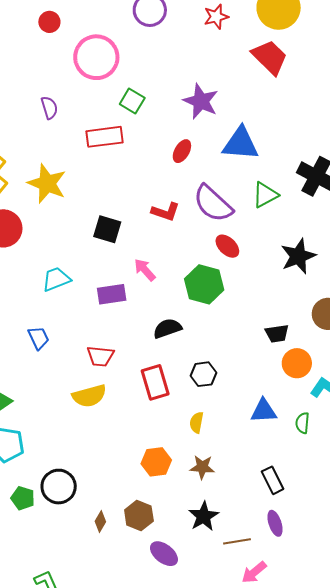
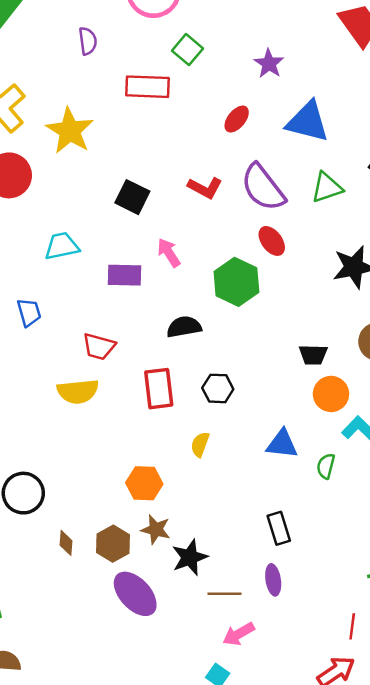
purple star: (201, 101) -> (269, 64), size x0.7
brown star: (202, 467) -> (156, 530), moved
brown diamond: (100, 521) -> (66, 543), turned -35
purple ellipse: (164, 554) -> (135, 594), size x1.4

